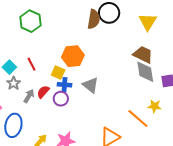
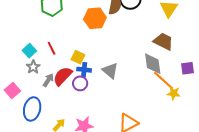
orange hexagon: (73, 56) -> (95, 18), moved
gray diamond: (145, 72) -> (153, 64), moved
red semicircle: (43, 92) -> (63, 76), size x1.5
orange line: (138, 118) -> (164, 81), moved

